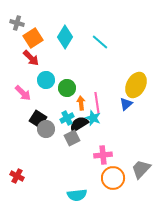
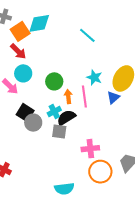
cyan diamond: (65, 37) -> (39, 23), moved, turned 50
cyan circle: (46, 80) -> (23, 73), moved
cyan star: (93, 118) -> (94, 77), moved
gray square: (72, 138) -> (59, 132), turned 35

